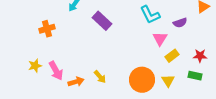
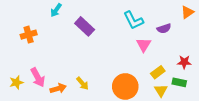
yellow rectangle: (172, 56) -> (158, 72), moved
yellow star: (35, 66) -> (16, 82), moved
yellow triangle: (168, 81) -> (161, 91), moved

